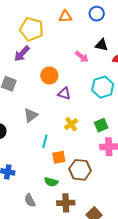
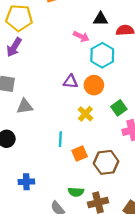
orange circle: (49, 76) -> (94, 85), moved
cyan hexagon: (103, 87) -> (102, 55), moved
gray triangle: (31, 115) -> (25, 106), moved, turned 42
green semicircle: (51, 182) -> (76, 192), moved

